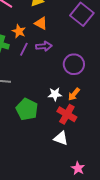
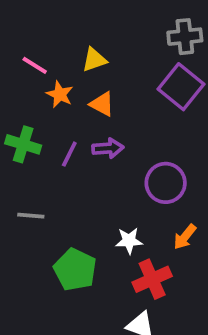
orange star: (19, 31) -> (60, 94), moved
orange arrow: (74, 94) -> (185, 237), moved
red cross: (67, 114) -> (152, 279), turned 36

